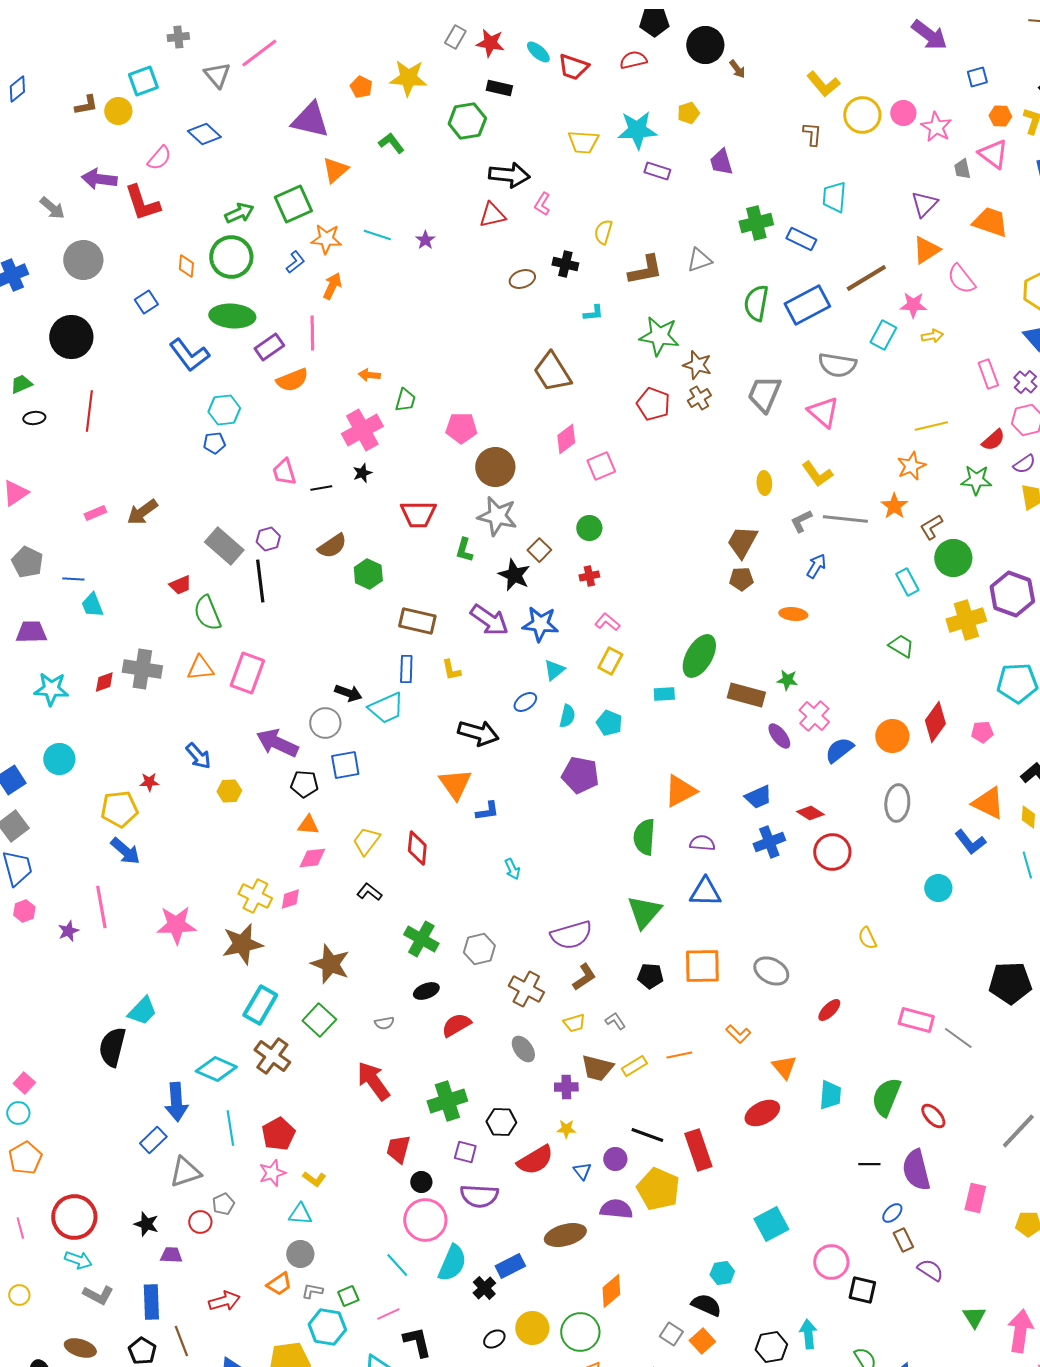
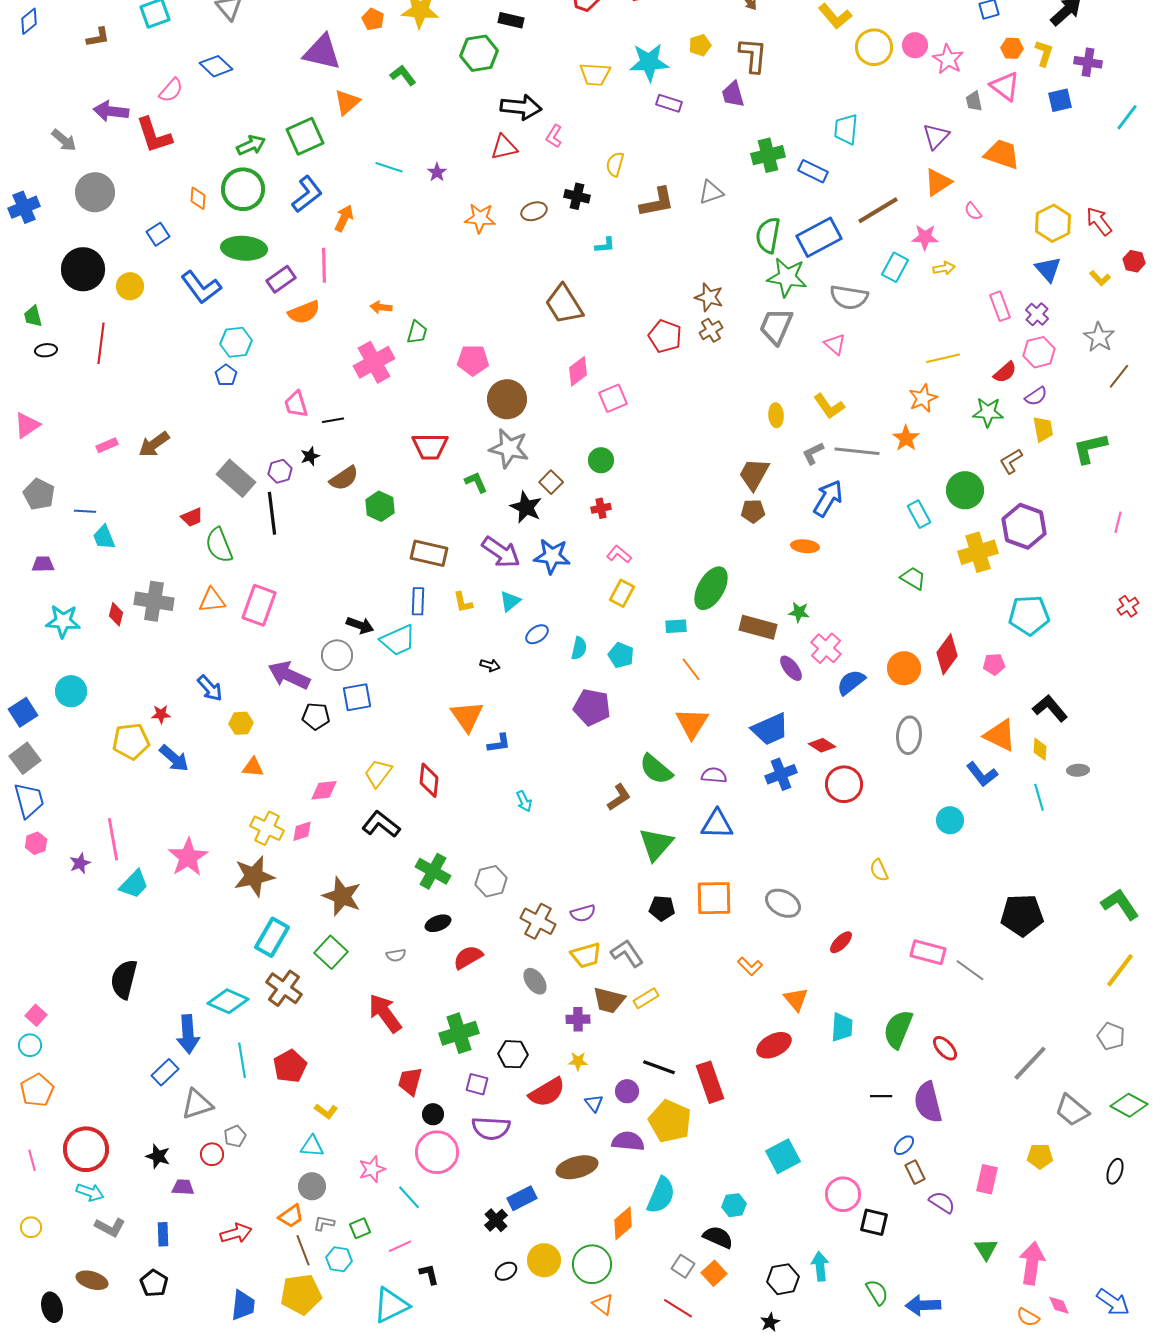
yellow circle: (118, 111) -> (130, 286), moved
brown L-shape: (812, 134) -> (753, 55), moved, size x1.5
orange star: (326, 239) -> (480, 218), moved
blue L-shape: (295, 262) -> (307, 194), size x1.6
pink semicircle: (961, 279) -> (973, 211), size x0.6
green star: (659, 336) -> (787, 277), moved
green trapezoid: (21, 384) -> (33, 316), turned -80
pink triangle: (823, 412) -> (835, 344), size x0.7
blue pentagon: (214, 443) -> (226, 375), turned -30
black star: (362, 473) -> (310, 456), moved
brown L-shape: (931, 527) -> (1011, 461), moved
green L-shape: (464, 550) -> (476, 482), turned 140
blue arrow: (816, 566) -> (828, 498), size x1.5
purple trapezoid: (31, 632) -> (43, 564), size x0.7
cyan triangle: (554, 670) -> (510, 601), moved
red diamond: (104, 682) -> (116, 614), turned -55
black arrow: (478, 733) -> (490, 665), size x0.5
orange triangle: (680, 791) -> (692, 723), turned -30
blue trapezoid: (758, 797) -> (770, 729), size x1.4
orange triangle: (308, 825) -> (253, 767), moved
green semicircle: (644, 837) -> (656, 769), turned -54
blue arrow: (125, 851) -> (174, 758), moved
black L-shape: (369, 892) -> (381, 824), size x1.5
pink star: (176, 925) -> (188, 857), turned -30
purple semicircle: (571, 935) -> (583, 913), moved, size x0.6
brown L-shape: (584, 977) -> (619, 797), moved
cyan trapezoid: (142, 1011) -> (134, 884), moved
gray L-shape: (615, 1021) -> (627, 953), size x1.6
yellow trapezoid: (574, 1023) -> (586, 955), size x1.4
orange line: (679, 1055) -> (691, 669), moved, turned 65
pink star: (272, 1173) -> (372, 1169), moved
pink rectangle: (975, 1198) -> (987, 1179), moved
cyan semicircle: (452, 1263) -> (661, 1195), moved
blue rectangle: (151, 1302) -> (163, 1234), size x0.7
cyan hexagon: (327, 1327) -> (339, 1259), size x0.7
brown line: (181, 1341) -> (303, 1250), moved
black L-shape: (417, 1342) -> (429, 1274), size x0.7

